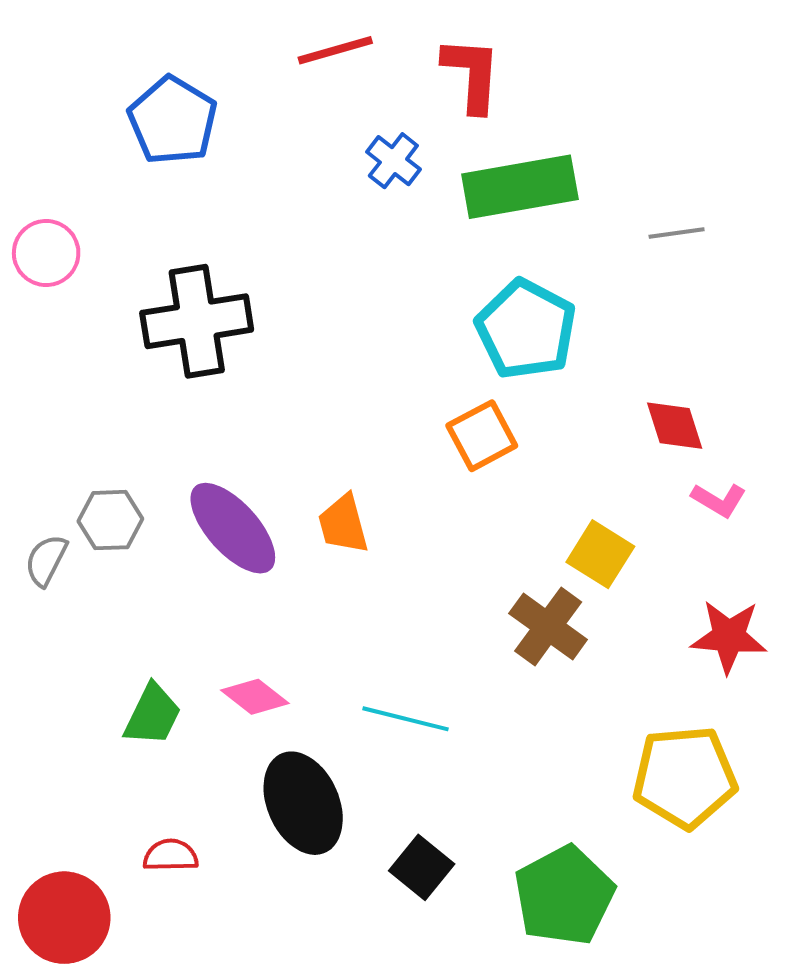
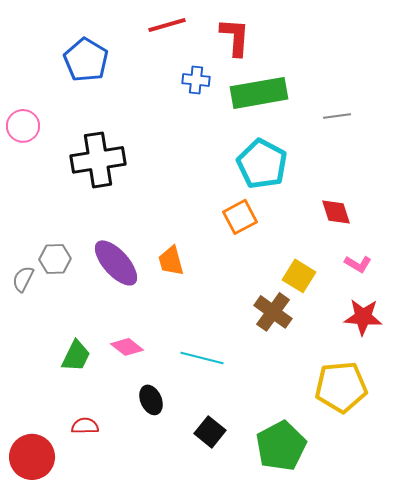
blue cross: (393, 161) -> (196, 80), turned -32
pink L-shape: (719, 500) -> (358, 264), moved
black ellipse: (303, 803) -> (151, 400), size x0.6

